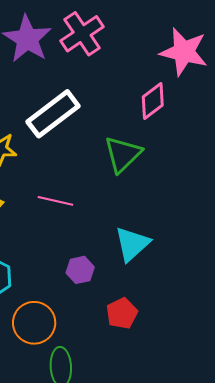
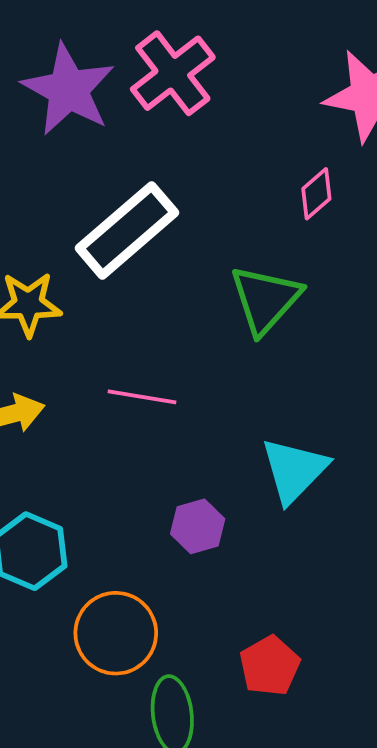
pink diamond: (153, 101) -> (316, 194), size x0.7
red pentagon: (122, 313) -> (270, 666), moved

